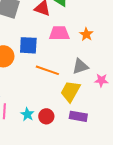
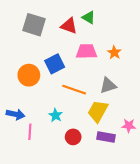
blue square: (28, 45) -> (55, 64), turned -30
pink star: (101, 80) -> (129, 126), moved
cyan star: (27, 114) -> (56, 115), moved

